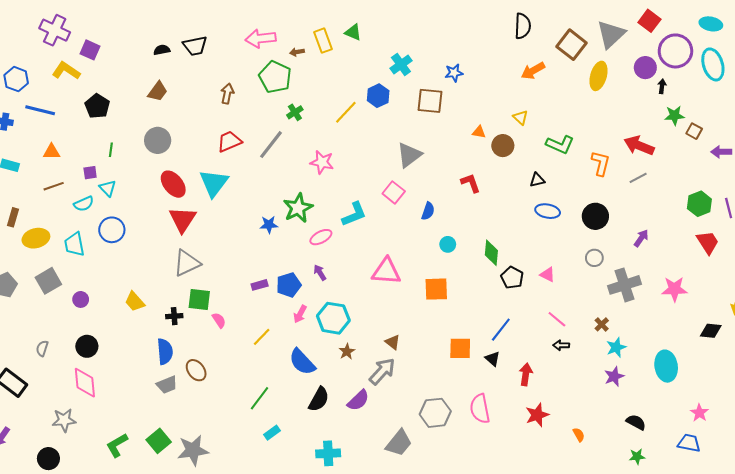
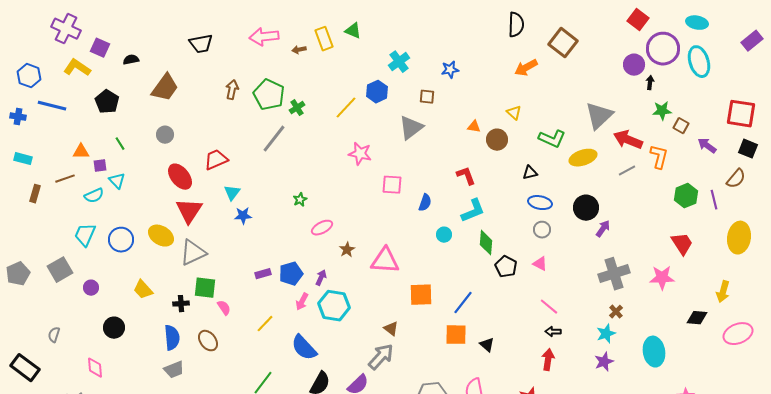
gray triangle: (611, 34) -> (599, 116), moved
black semicircle: (162, 50) -> (131, 60), moved
yellow ellipse: (599, 76) -> (583, 158), moved, turned 56
green pentagon: (275, 77) -> (269, 95), moved
brown trapezoid: (158, 92) -> (165, 88), size x1.4
brown square: (430, 101) -> (427, 97), size x0.6
gray circle: (158, 140) -> (165, 135), size x0.7
red trapezoid: (229, 141) -> (216, 160), moved
green line: (111, 150) -> (120, 144), turned -40
orange triangle: (52, 152) -> (81, 152), moved
purple arrow: (721, 152) -> (707, 146), turned 36
gray triangle: (409, 155) -> (411, 128), moved
pink star: (322, 162) -> (360, 154), moved
orange L-shape: (601, 163) -> (659, 157), moved
cyan triangle: (214, 183) -> (232, 193), moved, size x0.6
pink square: (394, 192) -> (392, 185), turned -35
green star: (298, 208) -> (300, 200), size x0.5
cyan L-shape: (354, 214) -> (473, 211), moved
brown rectangle: (13, 217) -> (35, 194), moved
blue star: (269, 225) -> (243, 216), moved
blue circle: (112, 230) -> (121, 240), moved
yellow ellipse: (36, 238) -> (161, 236), moved, turned 45
purple arrow: (641, 238) -> (603, 229), moved
red trapezoid: (708, 242) -> (682, 244), moved
cyan trapezoid: (74, 244) -> (85, 235), turned 35
gray circle: (594, 258) -> (542, 230), moved
purple arrow: (320, 272) -> (321, 278), moved, turned 56
orange square: (436, 289) -> (421, 295), moved
brown cross: (602, 324) -> (616, 312), moved
blue line: (501, 330) -> (463, 303), moved
black circle: (87, 346) -> (114, 328), moved
brown star: (347, 351) -> (347, 250), moved
brown ellipse: (196, 370) -> (208, 341), moved
red arrow: (526, 374) -> (548, 360), moved
pink diamond: (85, 383) -> (95, 368), size x0.7

